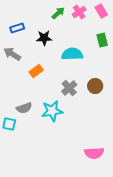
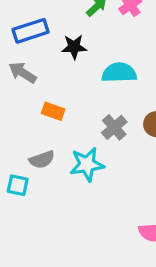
blue rectangle: (17, 28) -> (31, 31), size x1.5
orange rectangle: (36, 71) -> (53, 111), moved, turned 56

